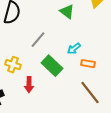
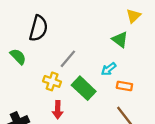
green triangle: (67, 12) -> (120, 40), moved
yellow cross: (13, 65) -> (52, 81), moved

